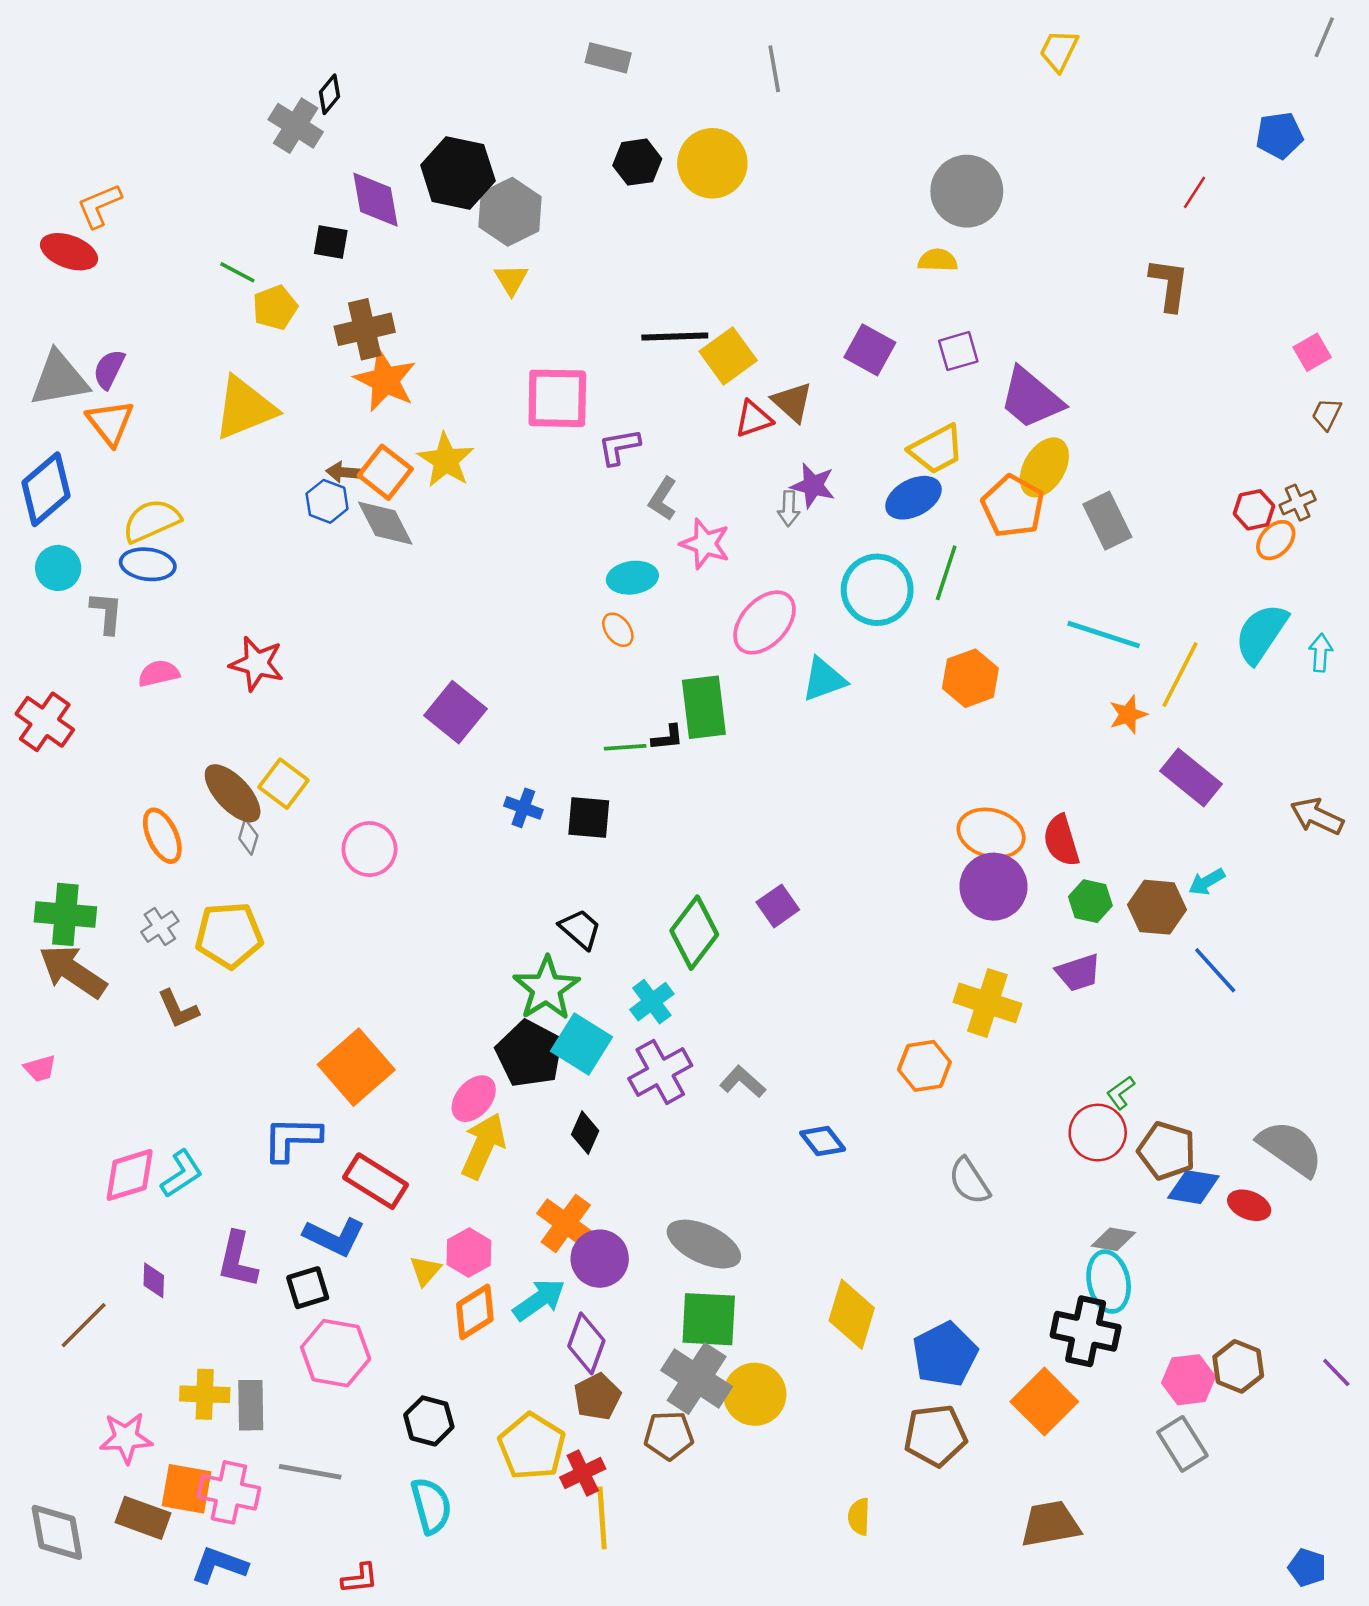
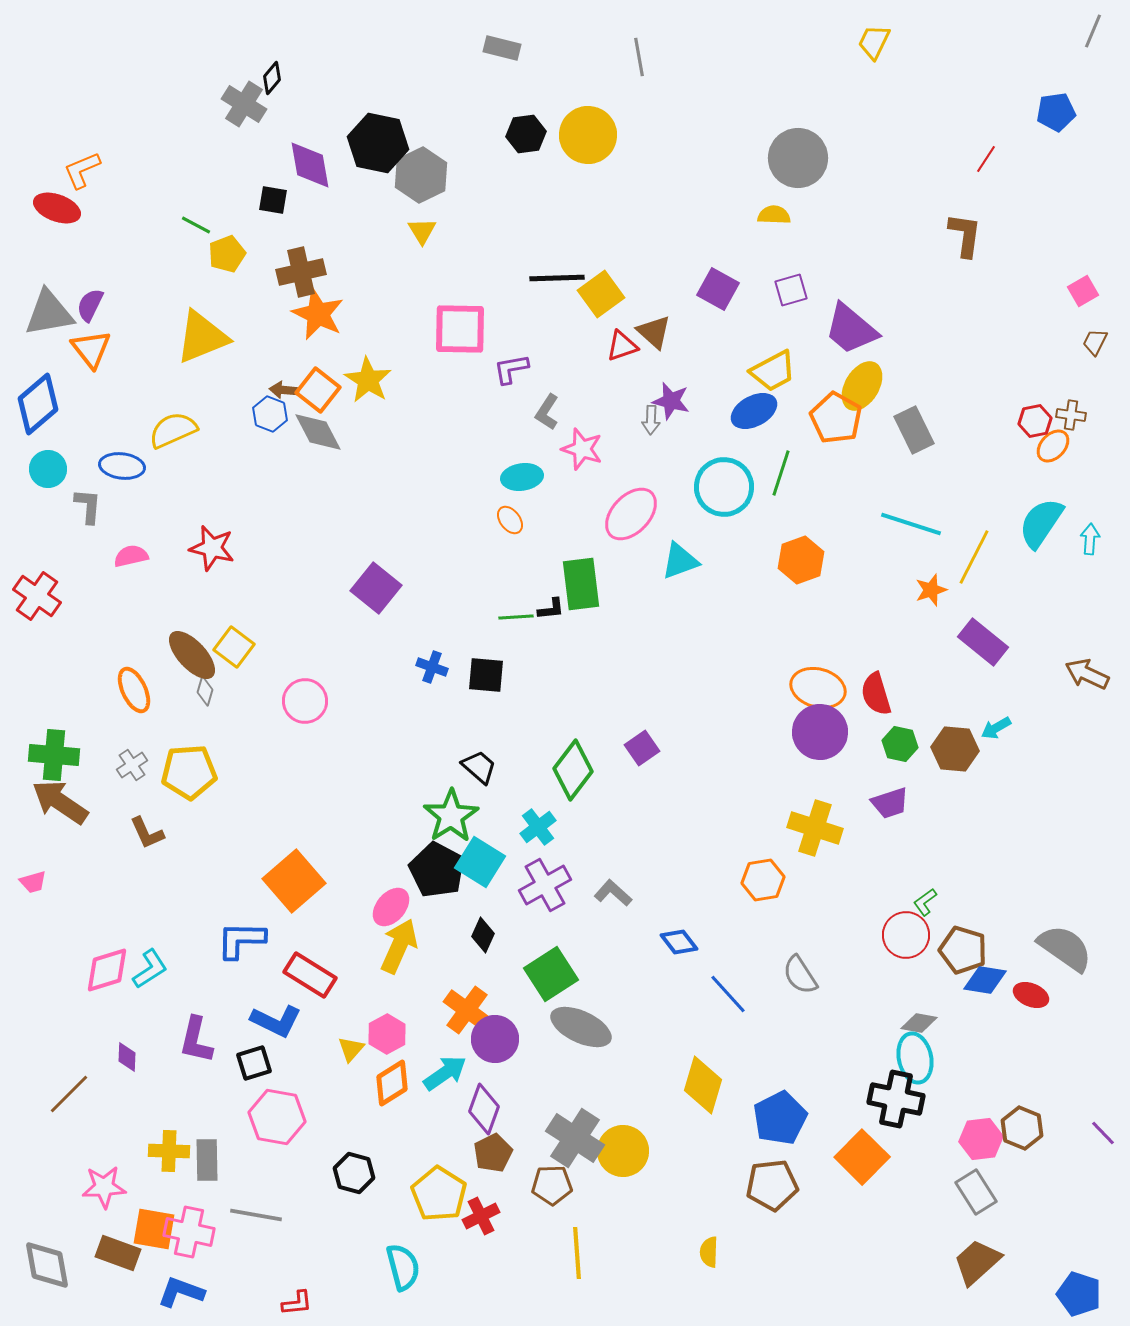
brown cross: (1298, 503) -> (1071, 415), turned 32
yellow semicircle: (151, 521) -> (173, 430), moved
blue line: (1215, 970) -> (728, 994), moved
green square: (709, 1319) -> (551, 974), moved, turned -36
cyan semicircle: (431, 1506) -> (403, 1267), moved
yellow line: (602, 1518) -> (577, 1253), moved
brown trapezoid: (1050, 1524) -> (977, 1262), moved, turned -32
blue pentagon: (1307, 1568) -> (1079, 1294), size x1.4

